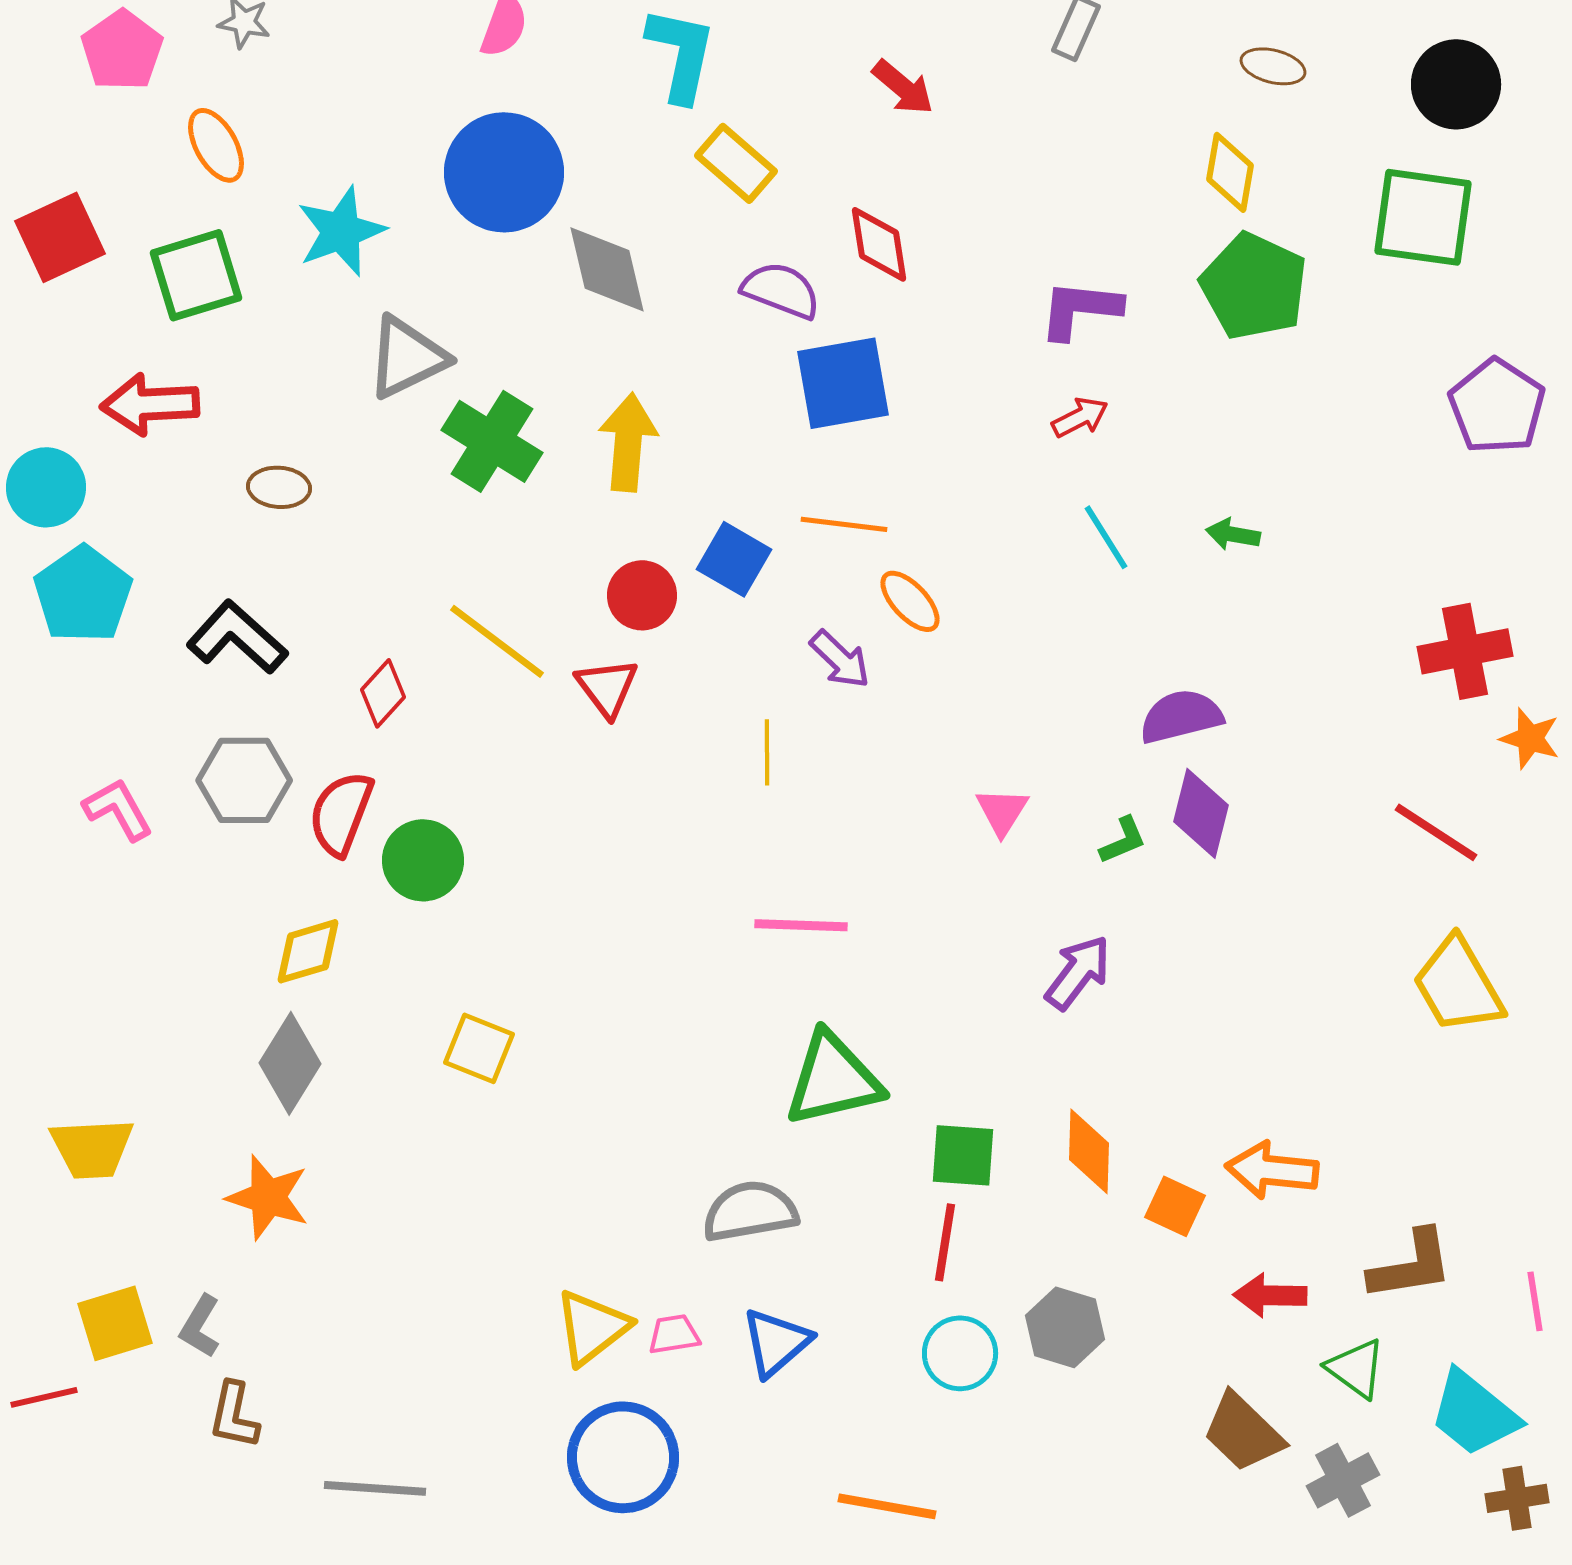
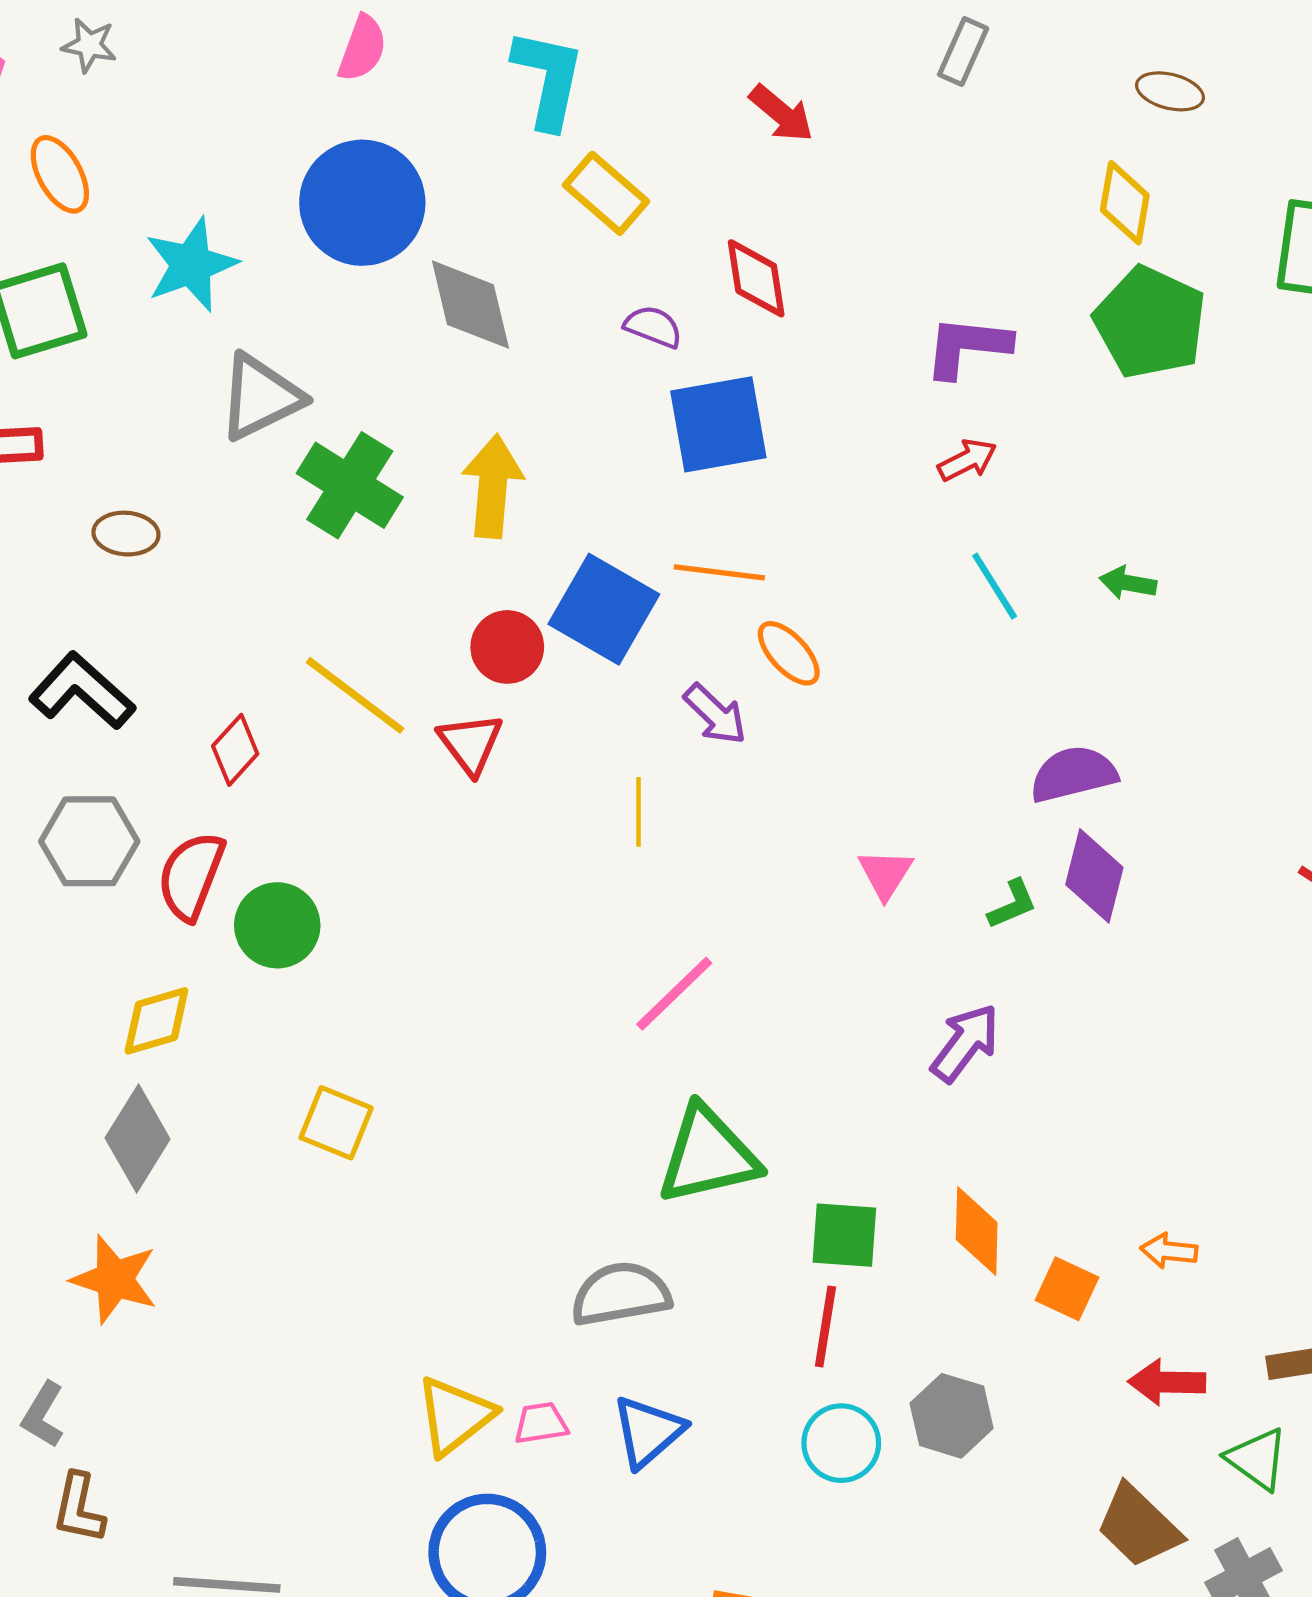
purple semicircle: (781, 290) -> (653, 327), size x0.7
blue square: (734, 559) -> (604, 609), size x1.4
pink line: (801, 925) -> (674, 994), turned -46
orange arrow: (1272, 1170) -> (1169, 1251), size x0.6

